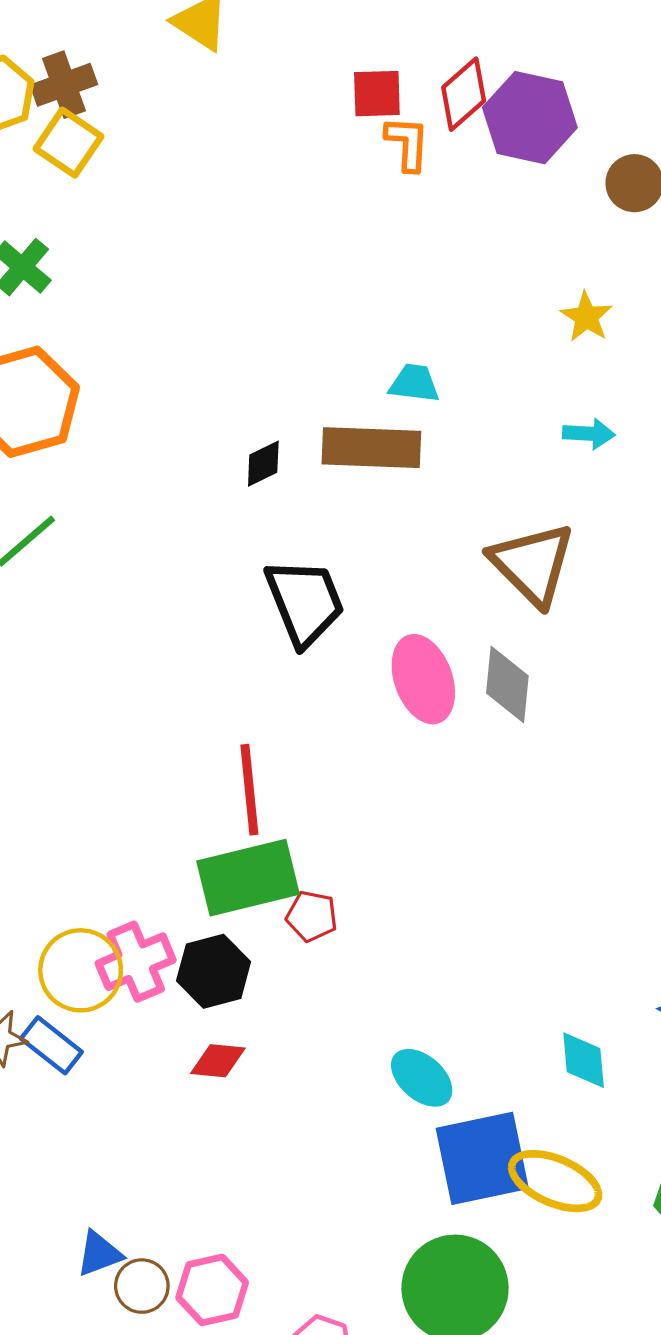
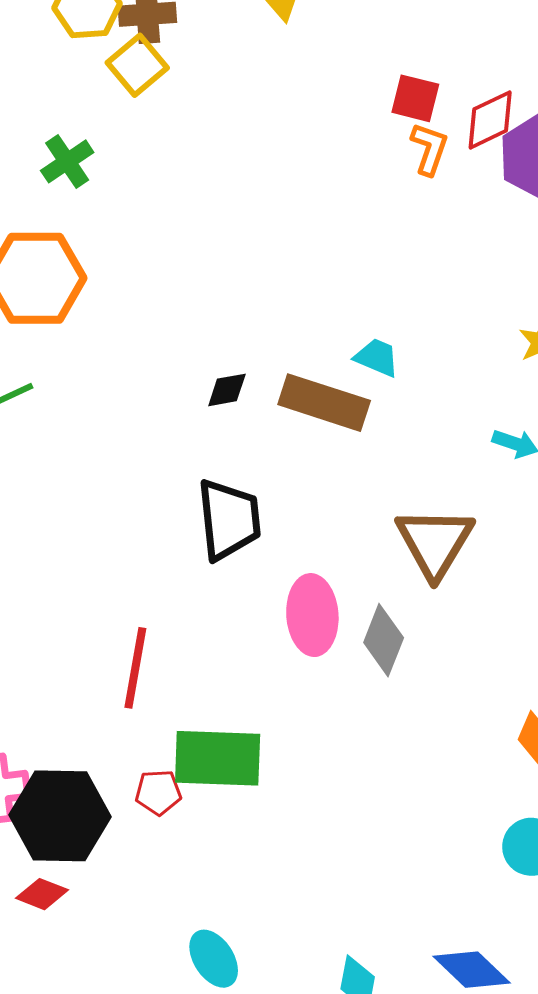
green rectangle: (248, 878) -> (218, 758), moved
red pentagon: (312, 916) -> (158, 792), turned -30
black hexagon: (214, 971) -> (60, 816), size x1.5

